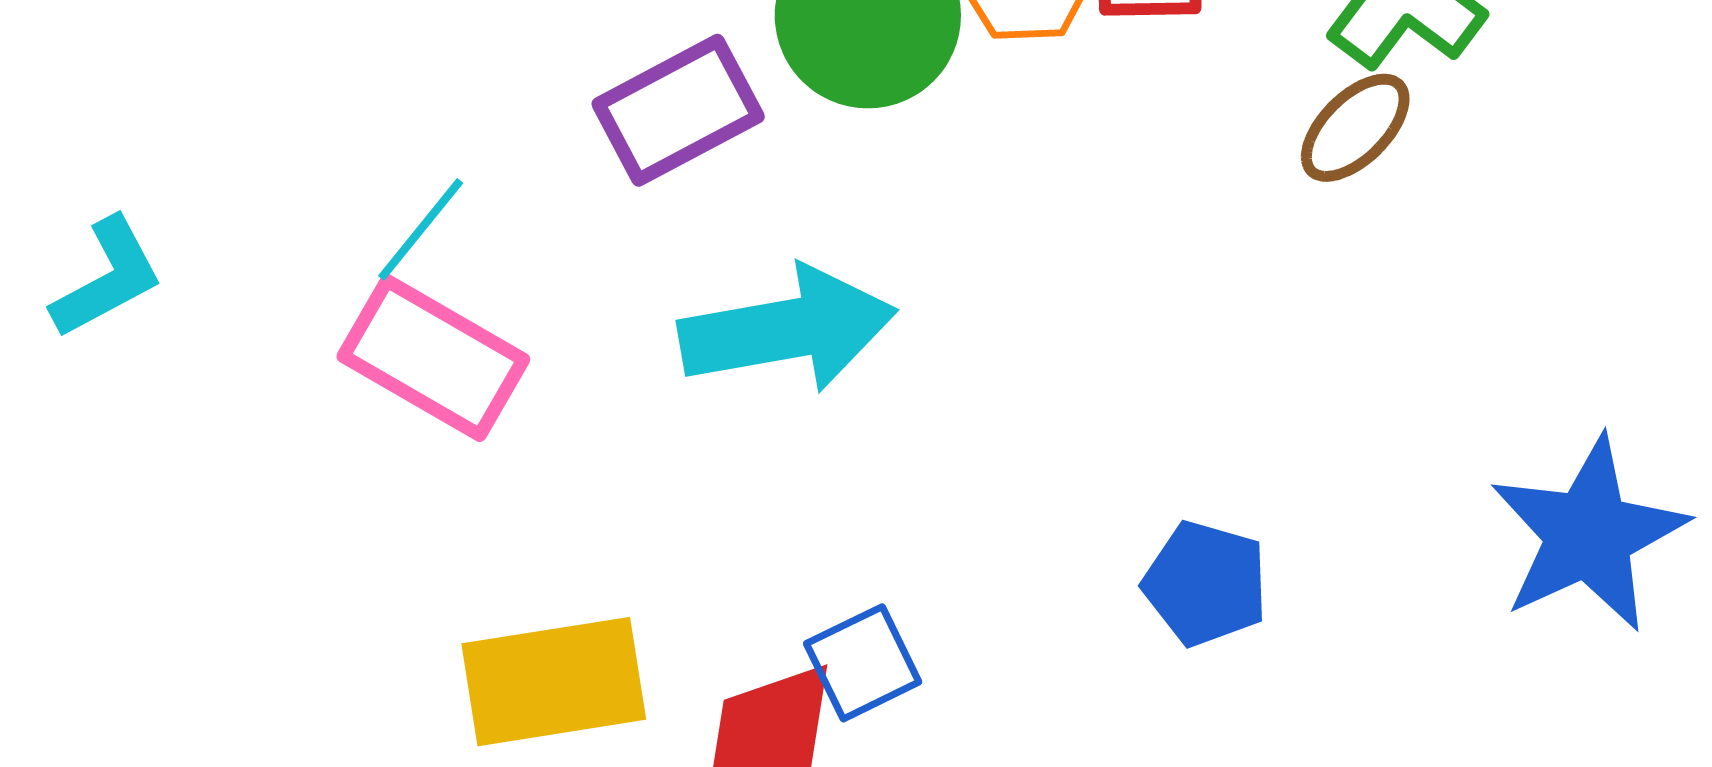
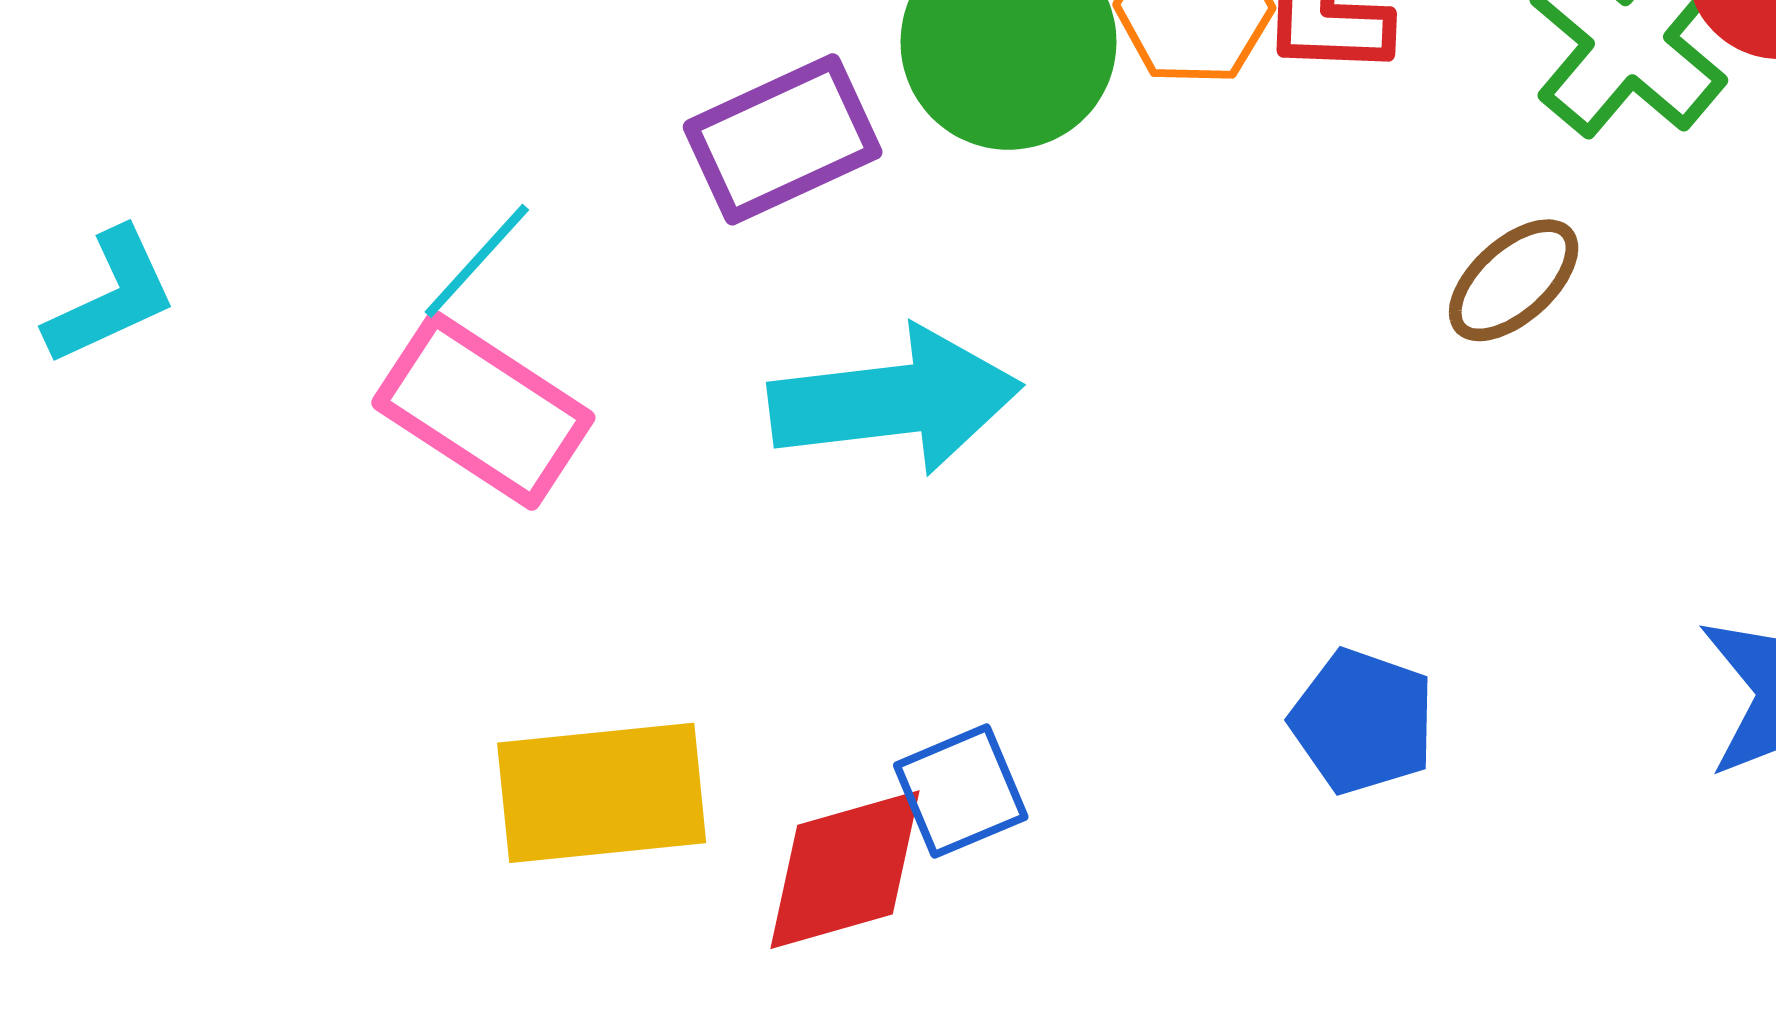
brown ellipse: (1355, 128) -> (1514, 280), moved

